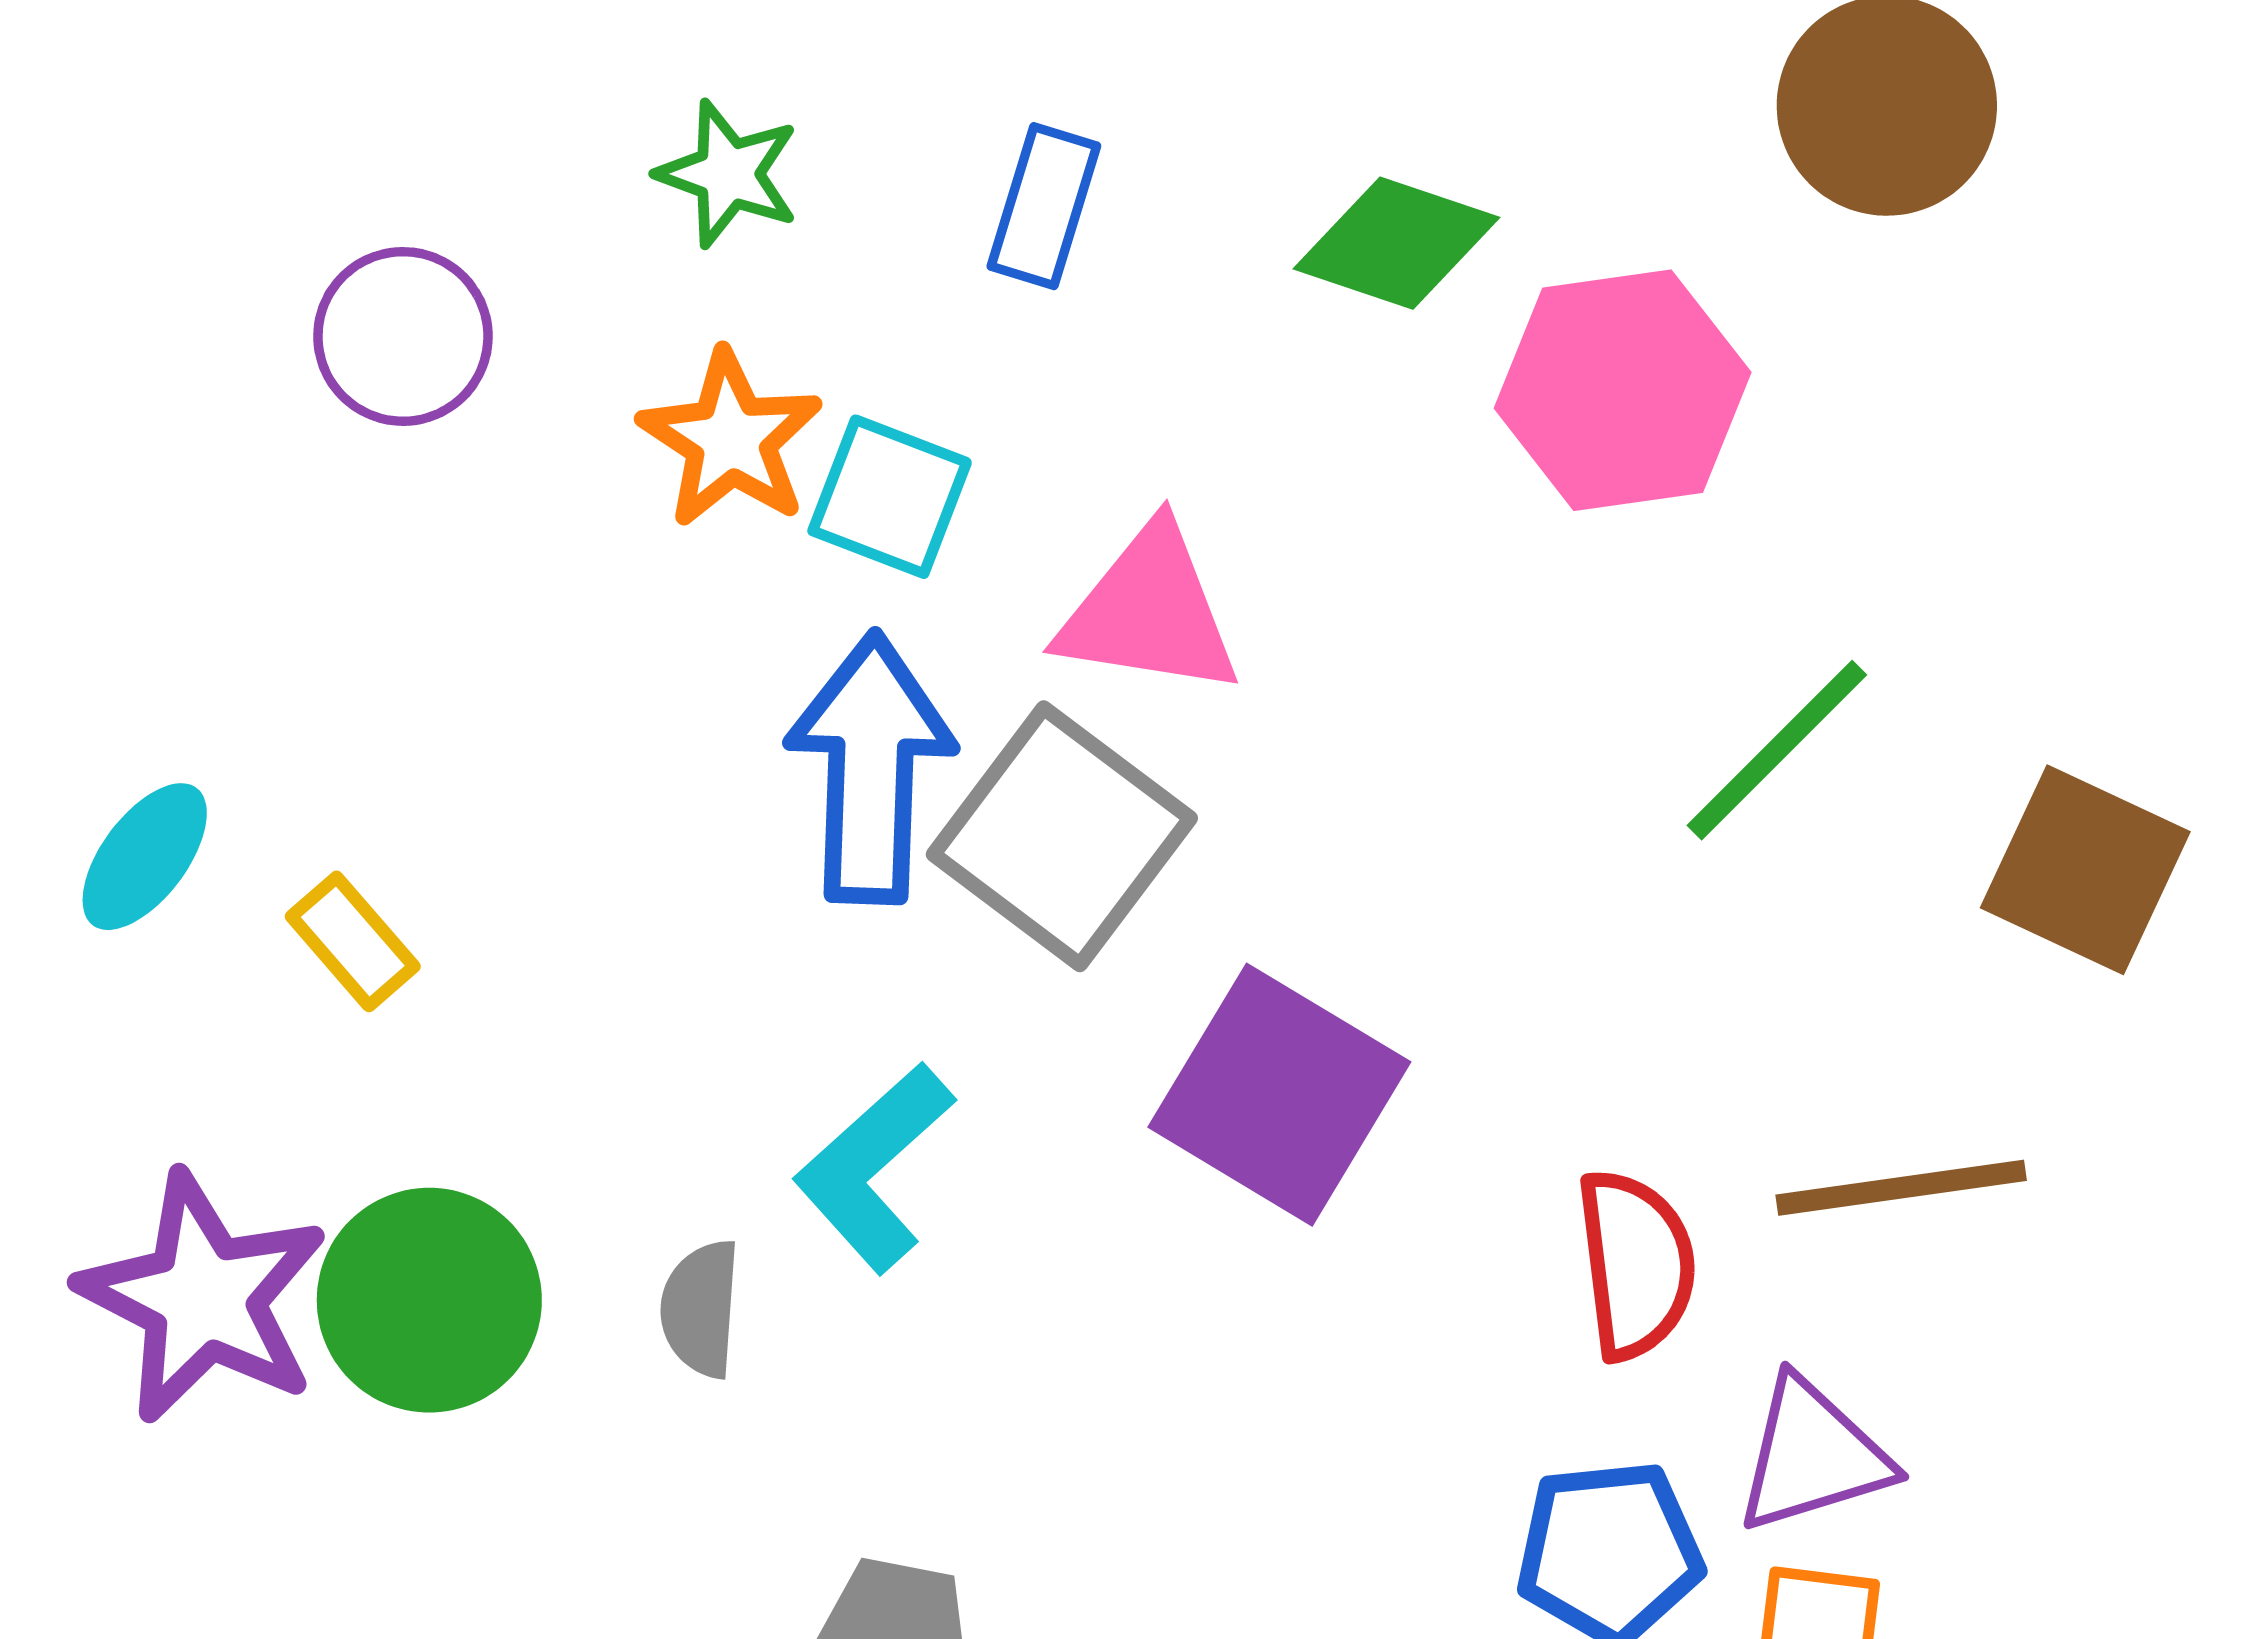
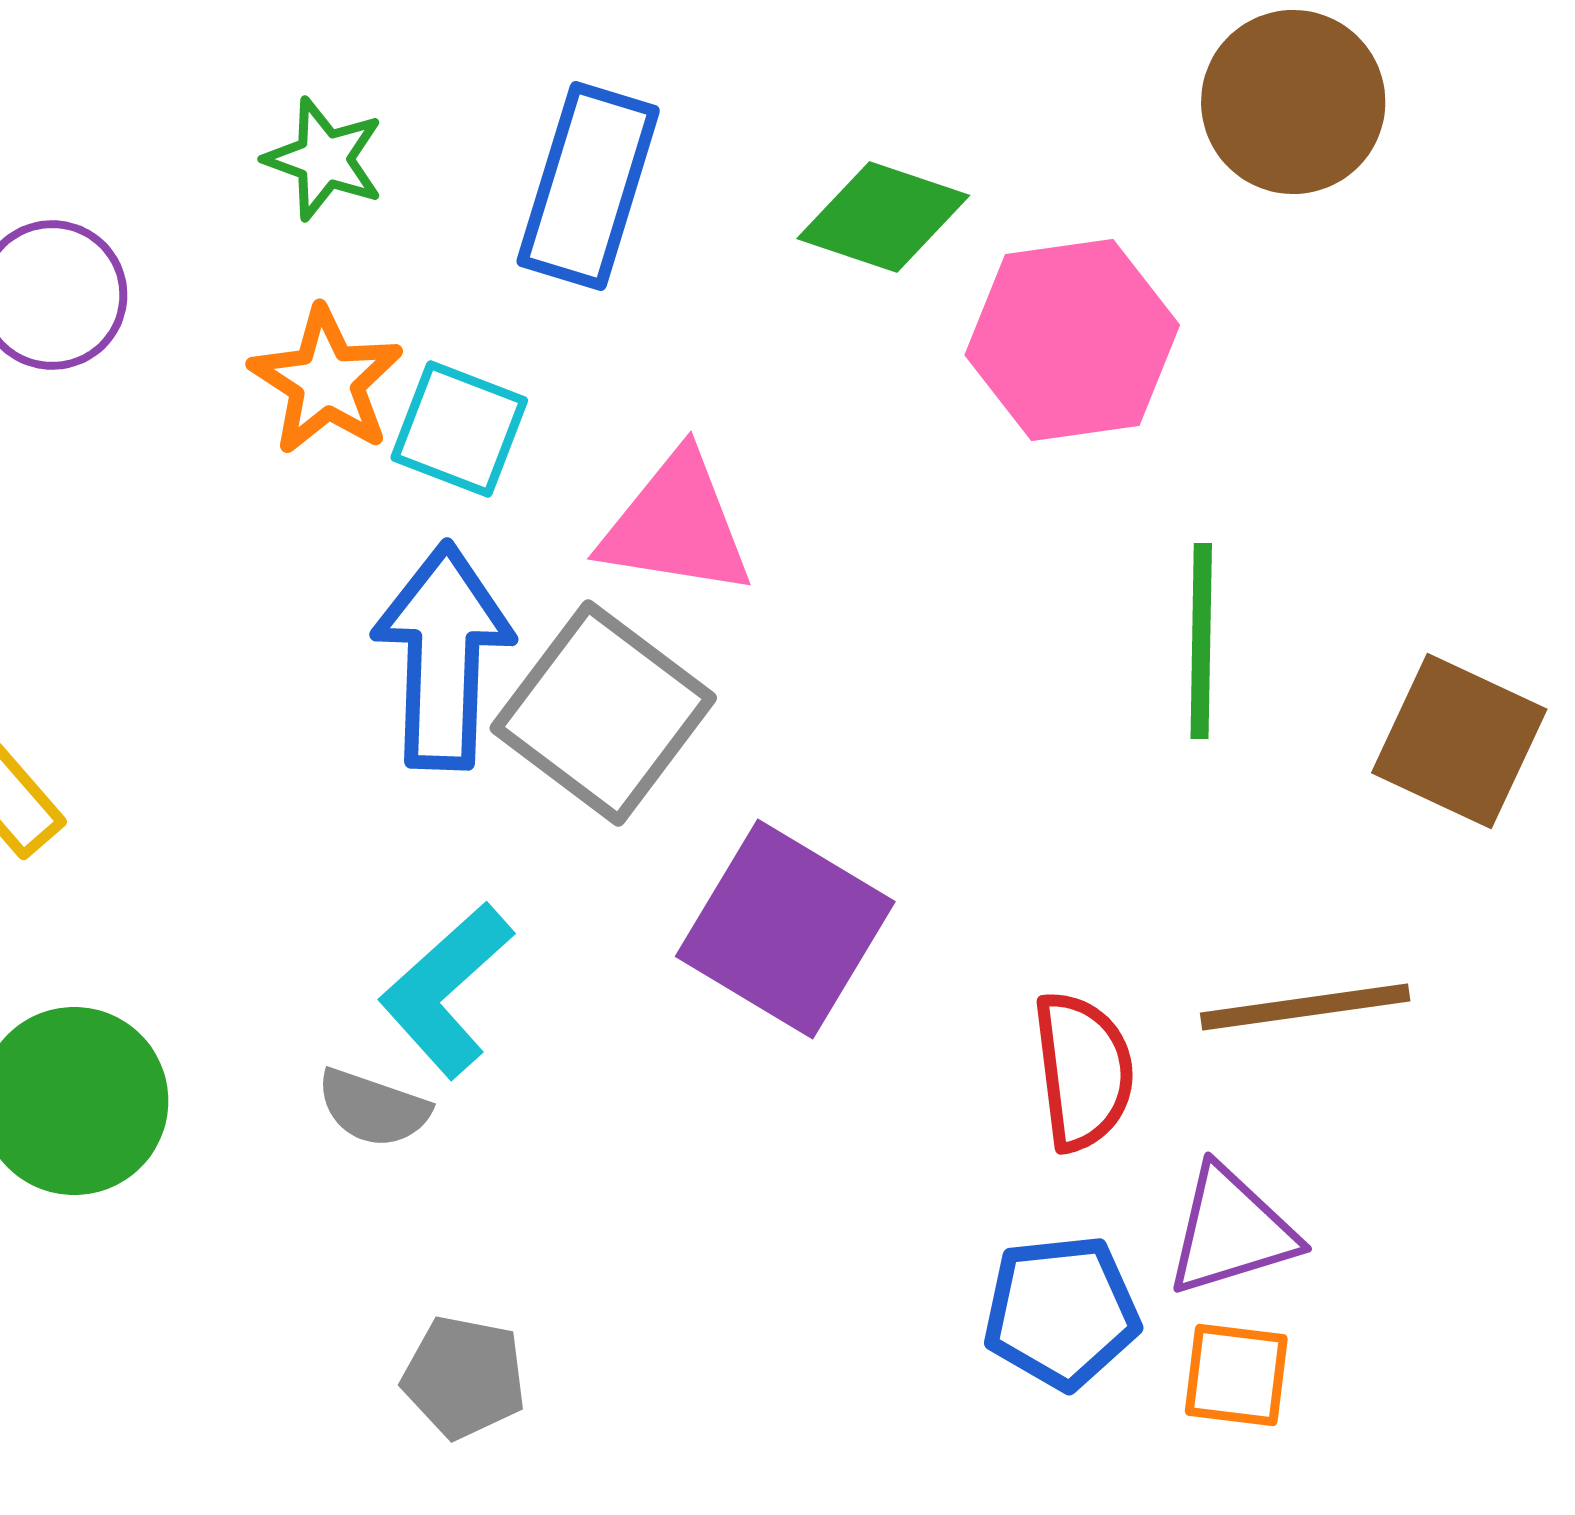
blue rectangle: (1044, 206) -> (588, 186), size x1.5
green line: (1777, 750) -> (1201, 641), turned -44
gray semicircle: (701, 1309) -> (373, 1108), moved, turned -75

